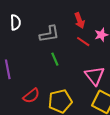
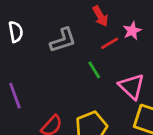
red line: (83, 42) -> (110, 43), turned -56
green line: (55, 59) -> (94, 70), moved

